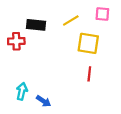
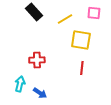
black rectangle: (36, 25) -> (34, 12), moved, turned 42
red cross: (16, 41) -> (37, 60), moved

